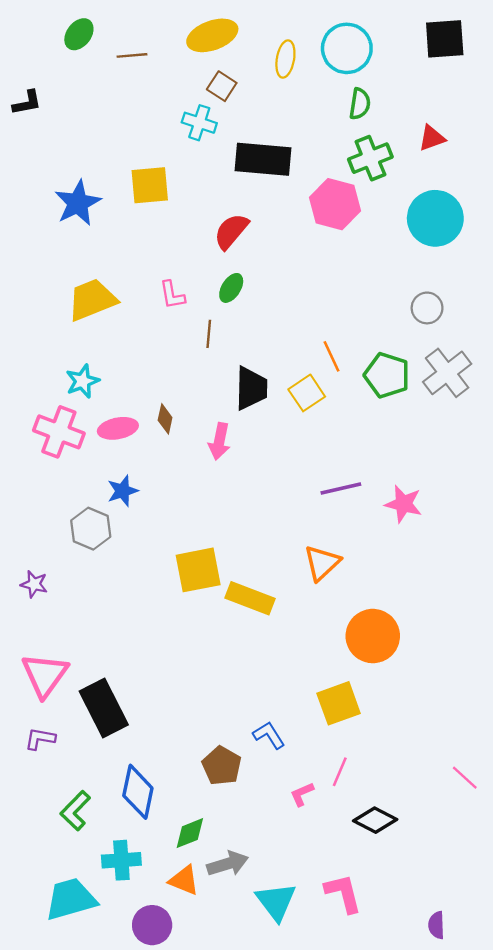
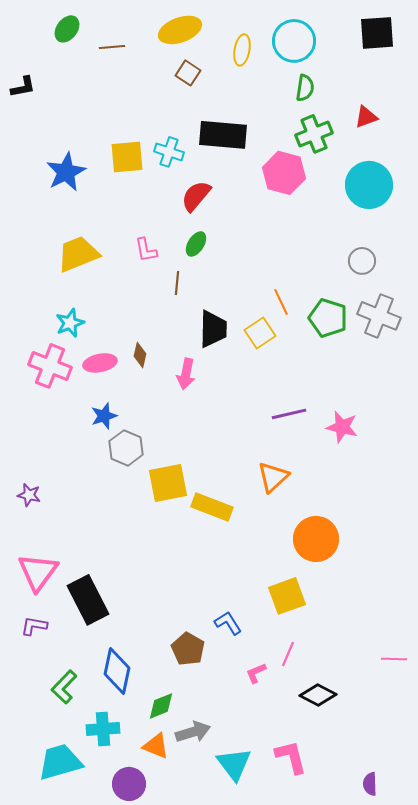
cyan cross: (199, 123) -> (169, 152), moved
gray cross: (447, 373) -> (379, 316), turned -30
gray hexagon: (91, 529) -> (126, 448), moved
pink line: (465, 778) -> (394, 659), turned -40

